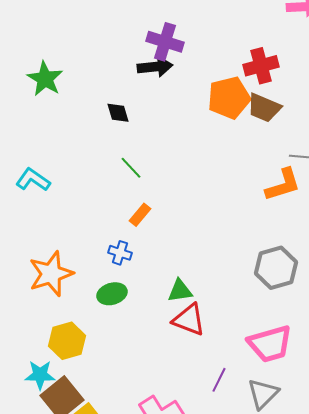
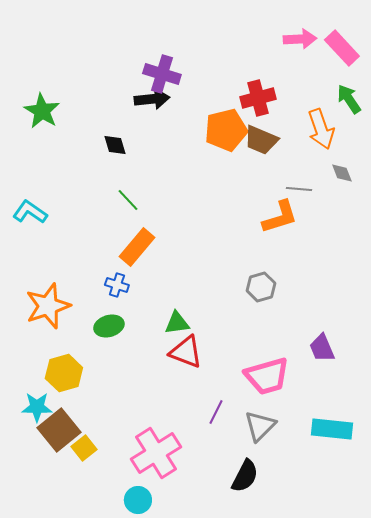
orange rectangle: (140, 215) -> (137, 247), size x1.6
gray hexagon: (276, 268) -> (261, 287), moved, size x0.7

